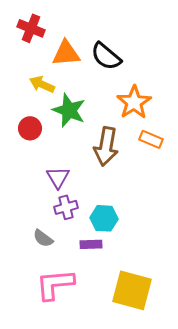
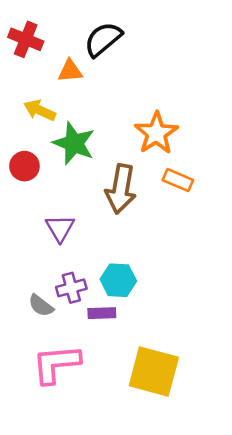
orange triangle: (66, 53) -> (70, 71), size x0.7
black semicircle: (106, 56) -> (103, 39), moved, turned 100
purple cross: (66, 207) -> (71, 288), moved

